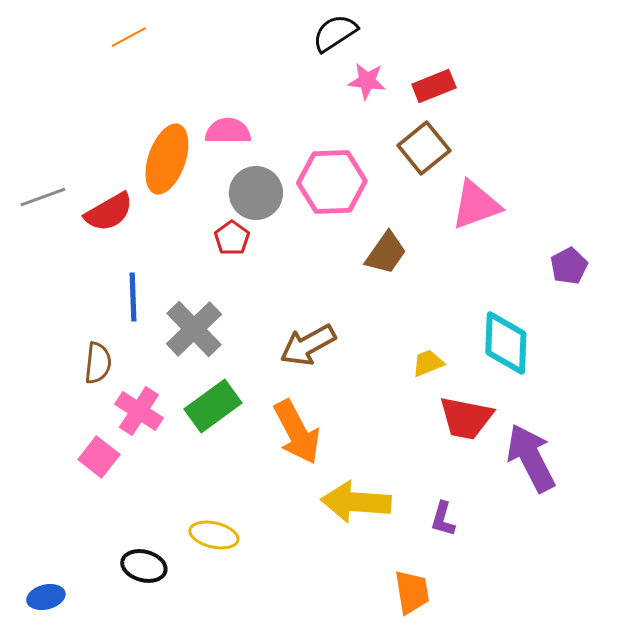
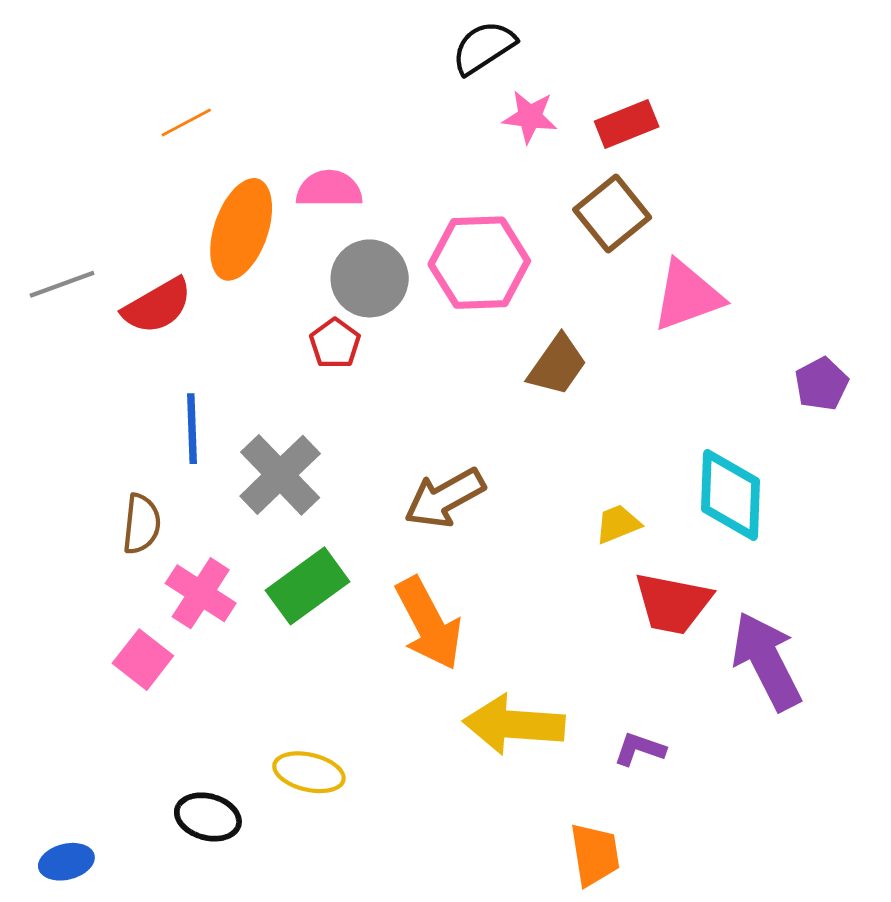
orange line: (129, 37) -> (186, 123), moved
purple L-shape: (443, 519) -> (640, 749), turned 93

